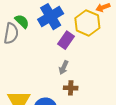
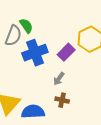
blue cross: (51, 17) -> (35, 53), moved

